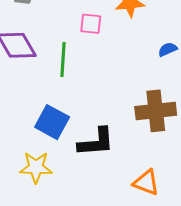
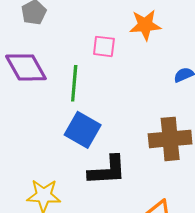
blue square: (52, 122) -> (83, 130), moved

